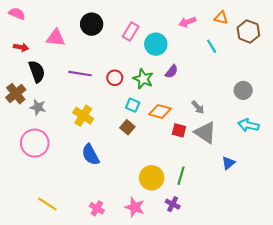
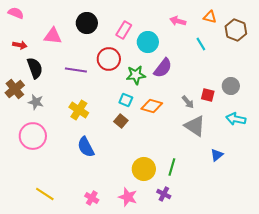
pink arrow: (187, 22) -> (178, 21), turned 35
purple semicircle: (172, 71) -> (163, 68), size x1.5
red circle: (115, 78) -> (109, 59), moved, size x1.5
green star: (143, 79) -> (136, 75), turned -30
red square: (179, 130) -> (208, 95), moved

